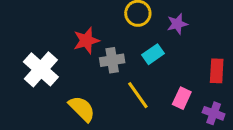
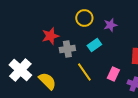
white cross: (41, 69) -> (20, 70), moved

